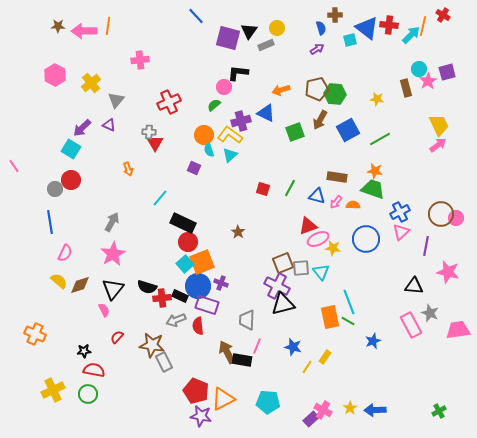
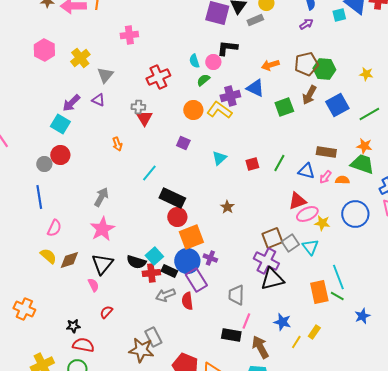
cyan semicircle: (209, 150) -> (194, 61), moved
cyan triangle: (230, 155) -> (219, 158), moved
red square: (263, 189) -> (252, 164), turned -32
cyan square: (185, 264) -> (154, 256), moved
gray square: (301, 268) -> (290, 243), turned -30
purple rectangle: (207, 305) -> (196, 280), turned 40
brown star: (152, 345) -> (141, 350), moved
brown arrow: (227, 352) -> (260, 347), moved

